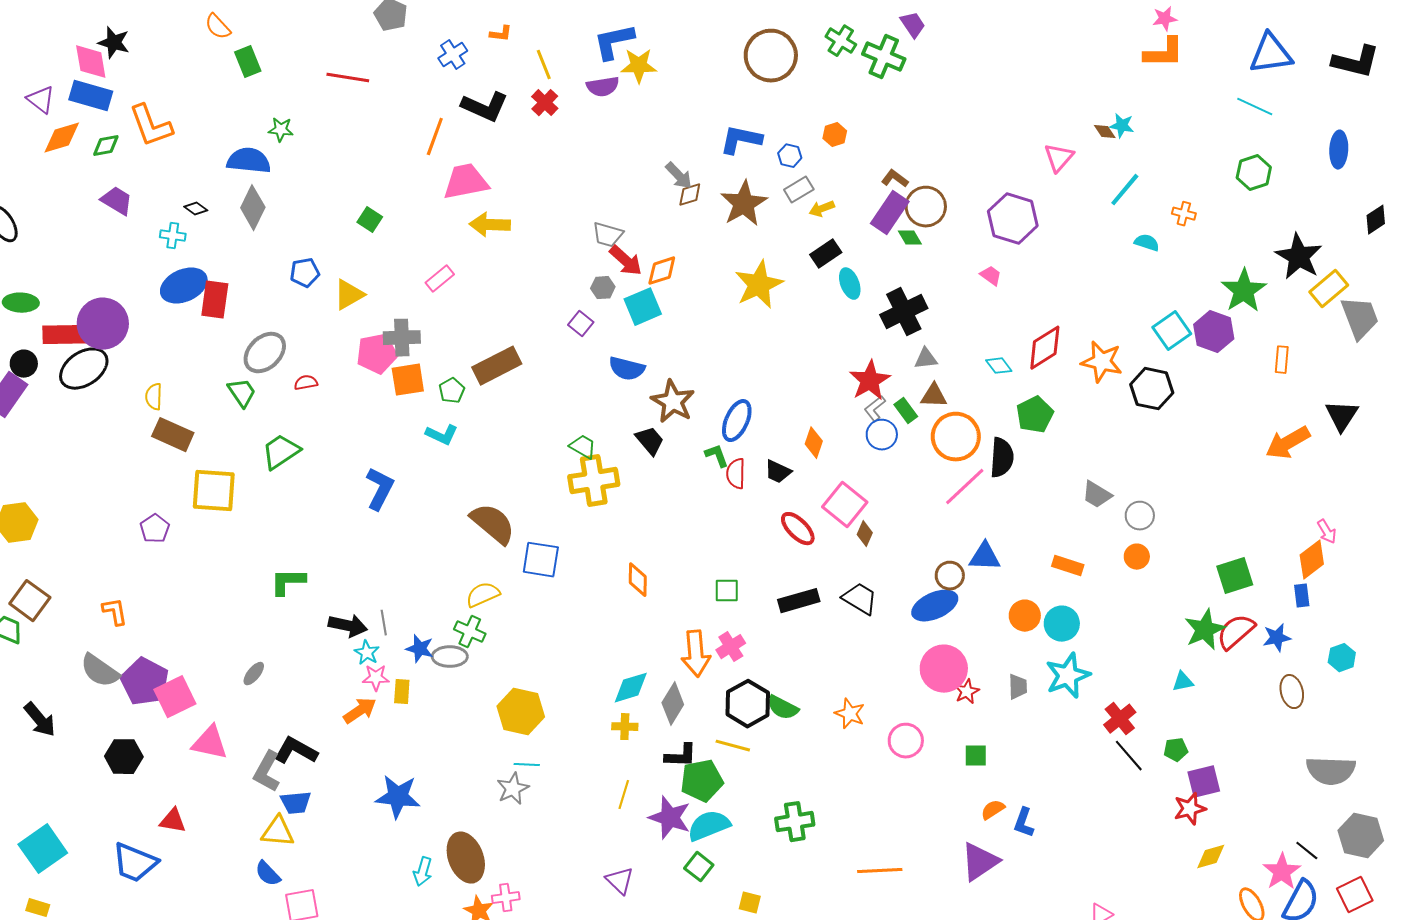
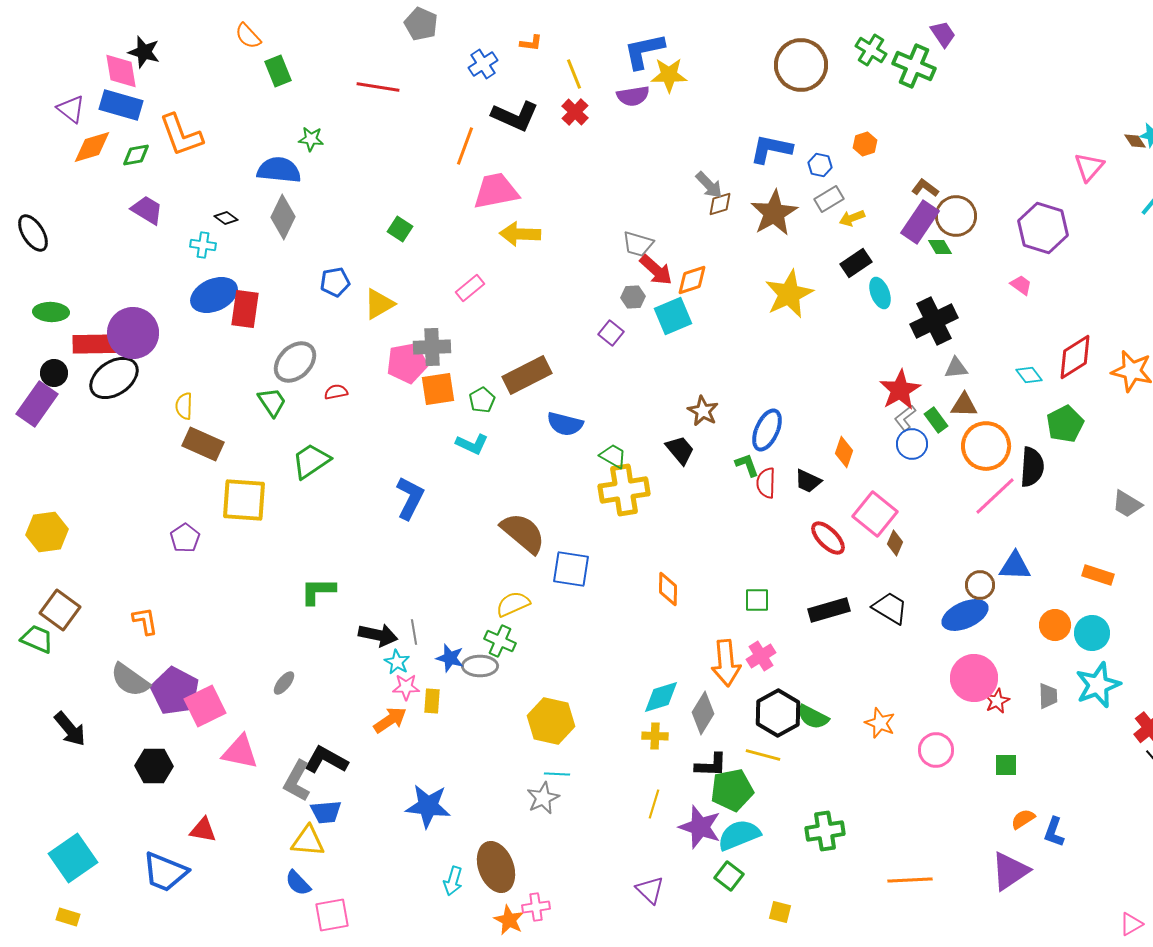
blue semicircle: (627, 369) -> (565, 424), moved
brown star: (673, 402) -> (703, 411), size x0.7

